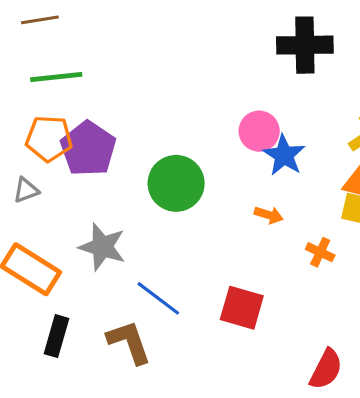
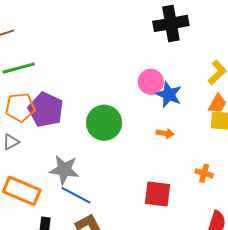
orange cross: (320, 252) -> (204, 173), moved
blue line: (158, 298) -> (76, 195), moved

